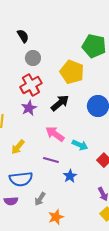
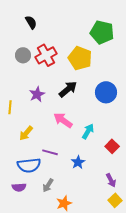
gray circle: (33, 58) -> (23, 55), moved
red cross: (31, 85) -> (46, 55), moved
cyan arrow: (80, 145) -> (88, 131), turned -84
purple line: (51, 160) -> (50, 152), moved

